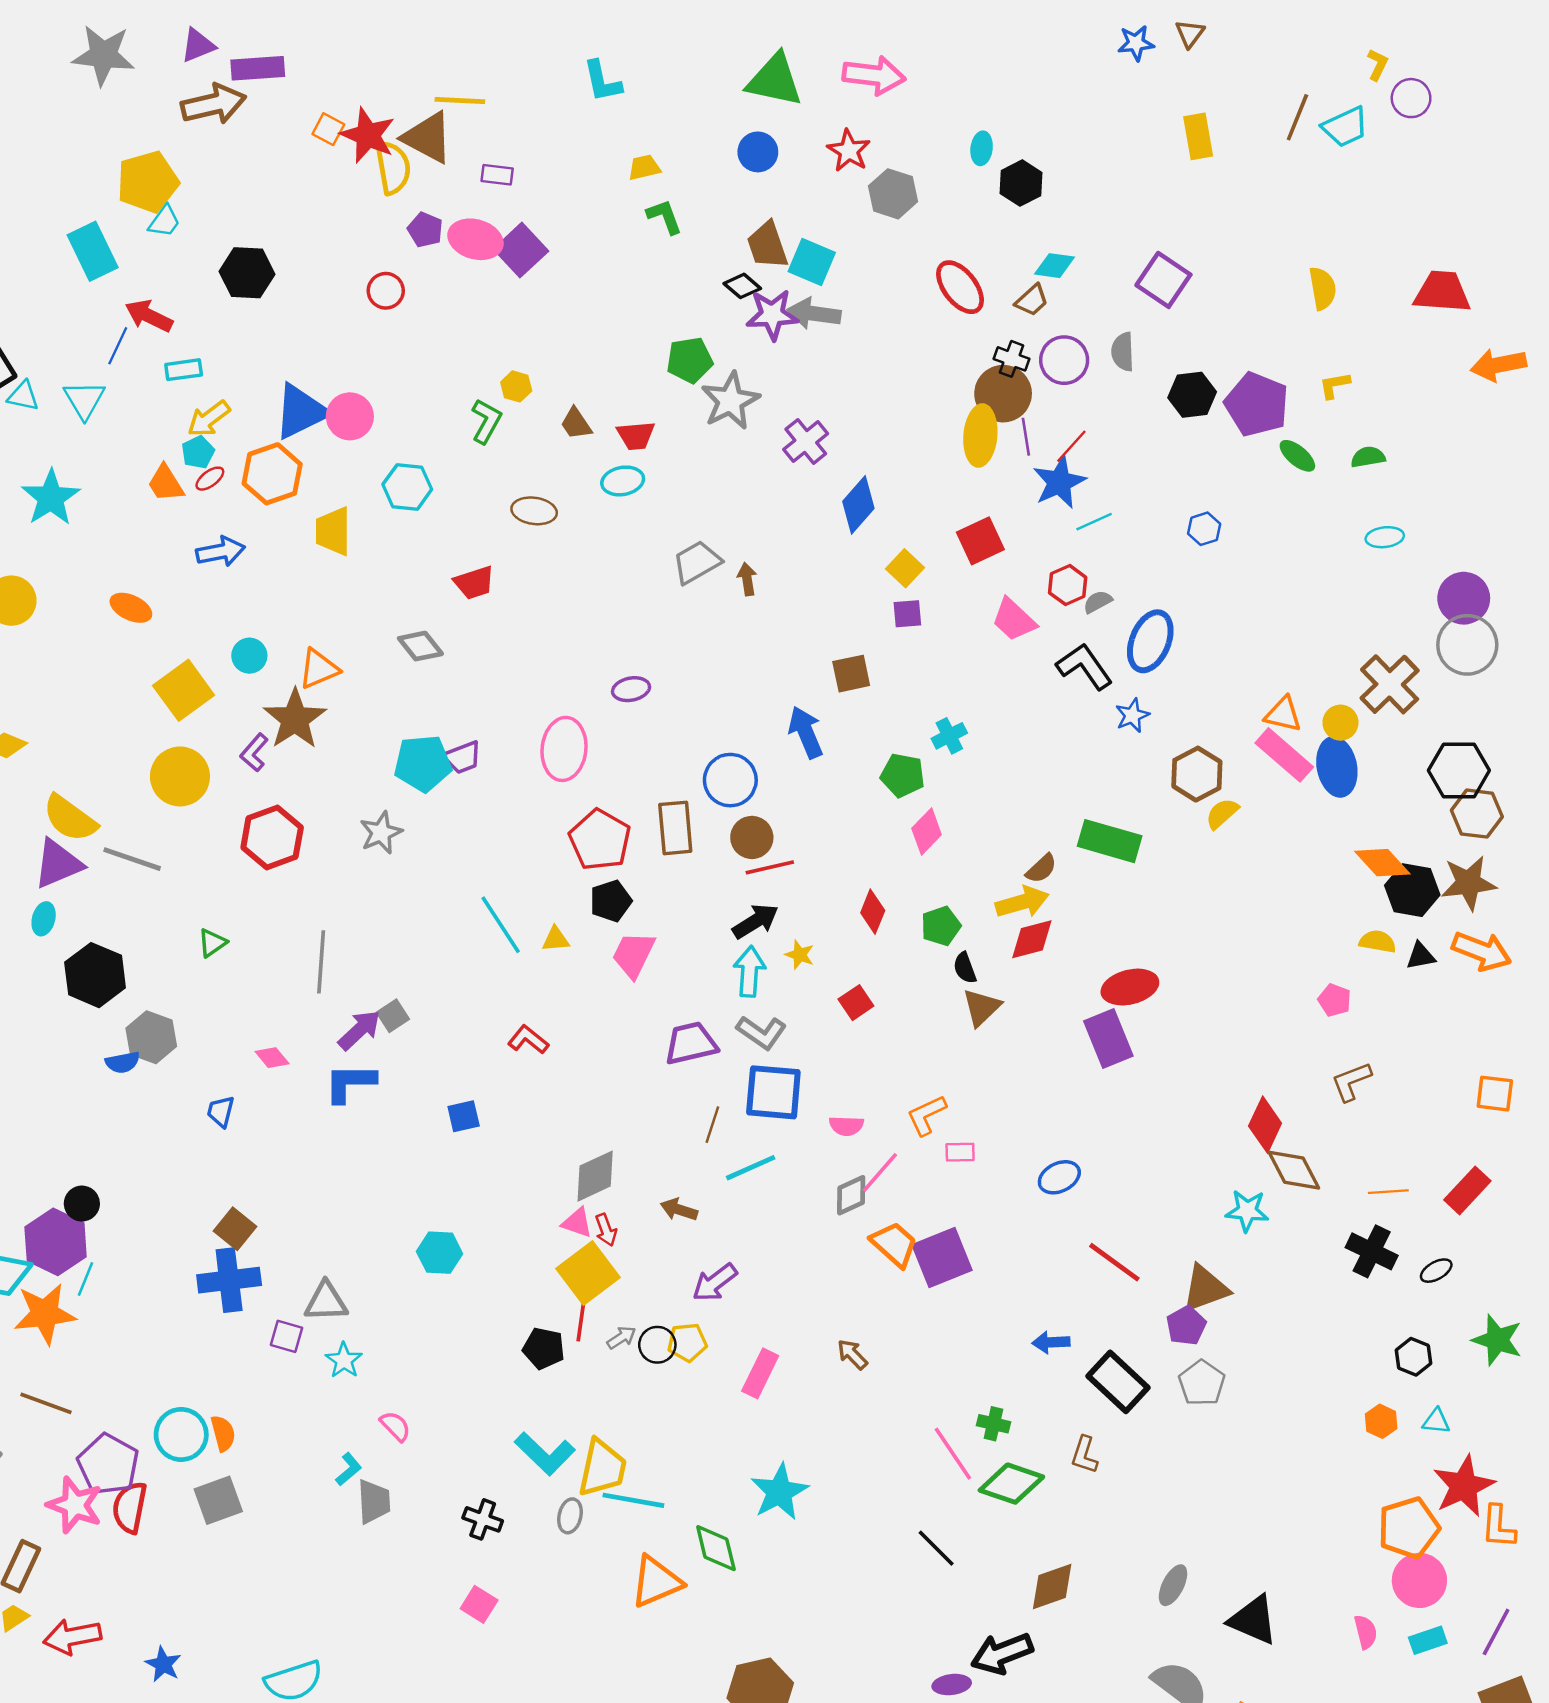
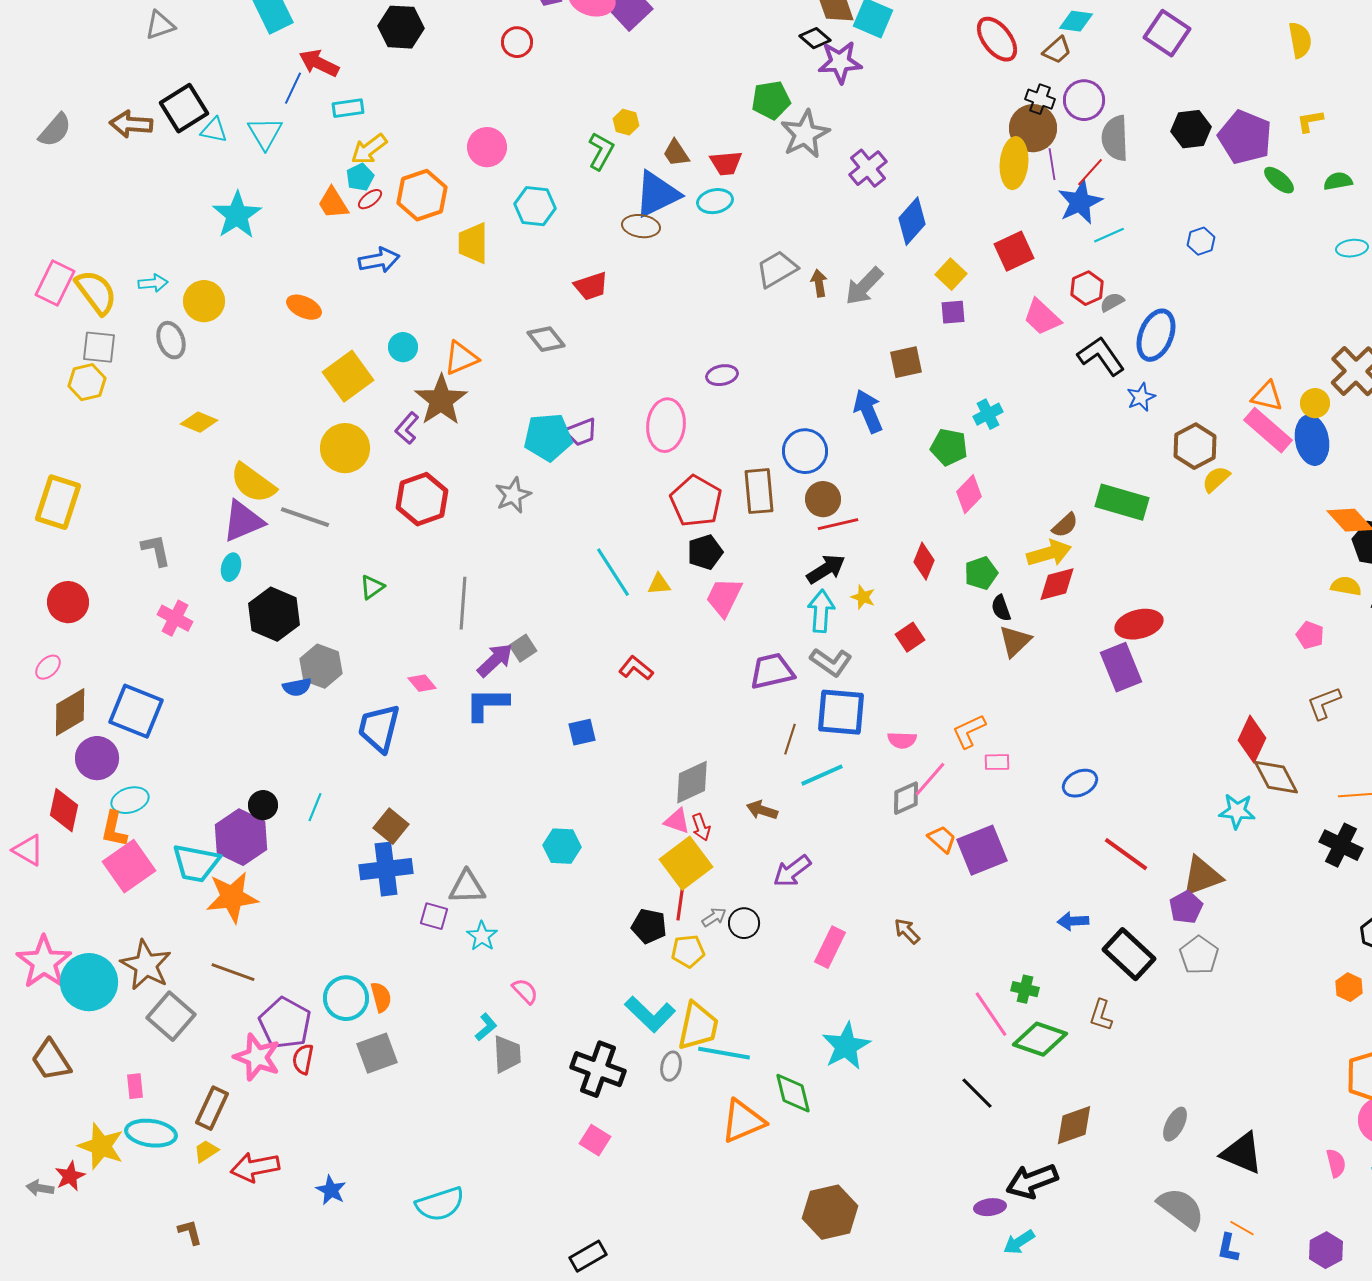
gray arrow: (814, 313) -> (864, 286), moved, turned -54
gray semicircle: (1123, 352) -> (1115, 138), moved, size x1.4
blue triangle: (301, 412) -> (657, 194), moved
blue trapezoid: (221, 1111) -> (379, 728), size x1.8
orange trapezoid: (894, 1244) -> (942, 839), size x0.7
cyan line: (85, 1279) -> (315, 807), moved
yellow pentagon: (687, 1342) -> (688, 951), moved
red semicircle: (130, 1507) -> (303, 1059), size x0.7
black cross: (483, 1519) -> (598, 1069), size x1.6

